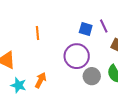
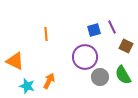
blue square: (86, 29) -> (94, 30), turned -32

